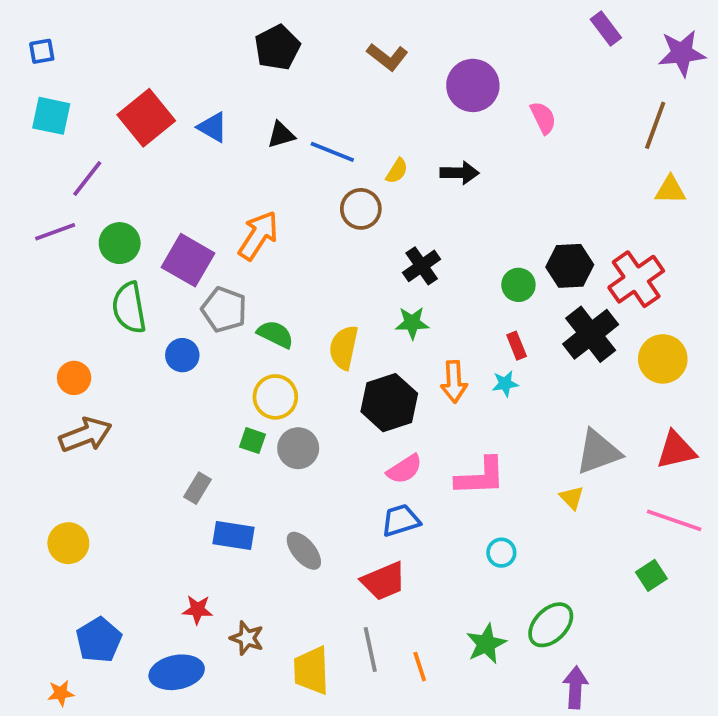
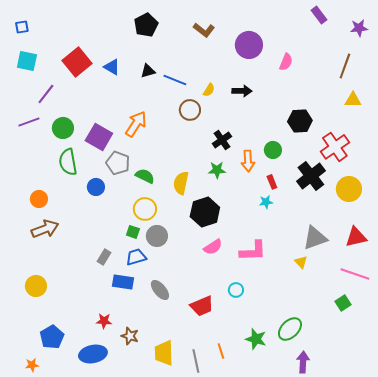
purple star: (682, 53) -> (359, 28), size x0.7
pink semicircle: (543, 118) -> (286, 62), turned 48
black hexagon: (570, 266) -> (300, 121), moved
orange arrow: (454, 382) -> (248, 161), moved
blue trapezoid: (401, 520) -> (136, 257), moved
cyan circle: (501, 553) -> (236, 290), moved
green star: (486, 644) -> (256, 339), turned -30
gray line: (370, 649) -> (196, 361), moved

